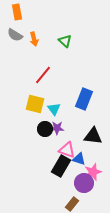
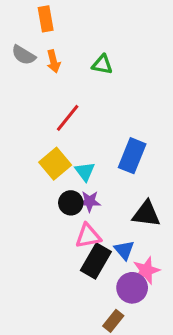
orange rectangle: (17, 12) -> (46, 19), moved
green triangle: (65, 41) -> (102, 64), turned -32
yellow square: (35, 104) -> (55, 164), turned 36
pink triangle: (67, 150) -> (88, 236), moved, turned -30
blue triangle: (79, 159) -> (124, 250), turned 32

